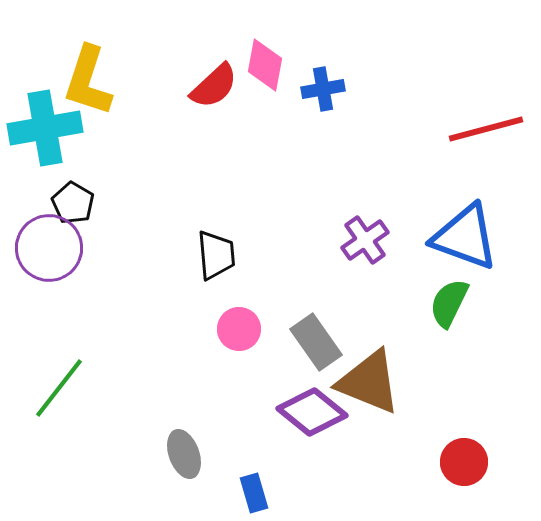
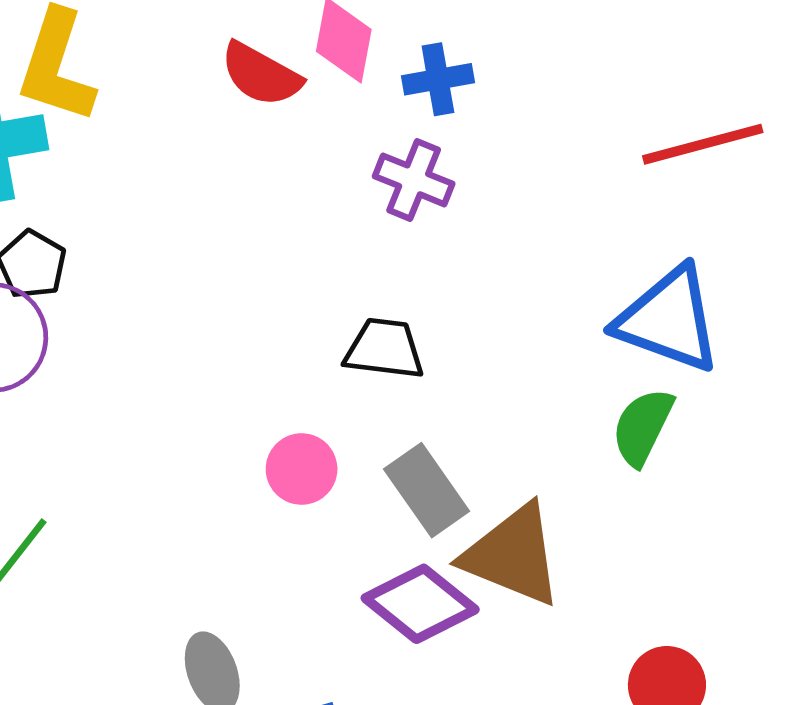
red semicircle: (214, 86) -> (261, 74), turned 72
purple cross: (365, 240) -> (414, 180), moved, turned -33
black trapezoid: (216, 255) -> (384, 349), moved, turned -78

